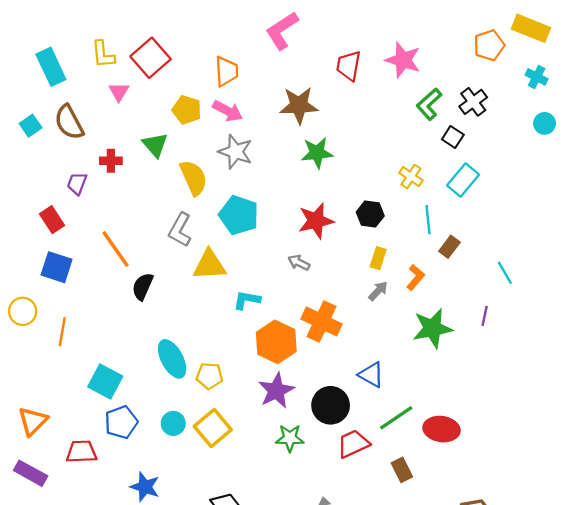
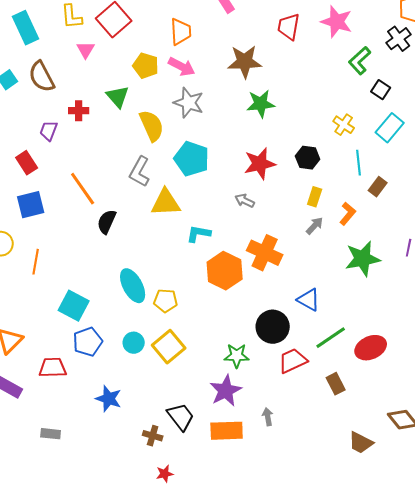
black cross: (473, 102) -> (399, 39), moved
blue square: (57, 267) -> (31, 205), turned -32
purple star: (276, 391) -> (226, 391), moved
red ellipse: (442, 429) -> (371, 348), turned -32

